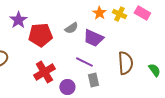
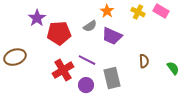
orange star: (99, 13) -> (107, 11), moved
purple line: (84, 62) -> (87, 60), moved
brown semicircle: (125, 63) -> (144, 61), size x0.6
gray rectangle: (93, 80) -> (112, 78), size x1.5

